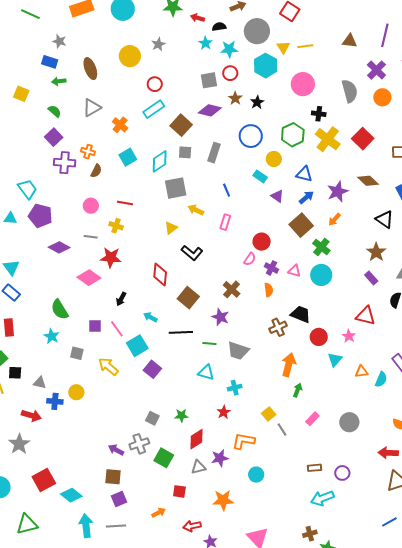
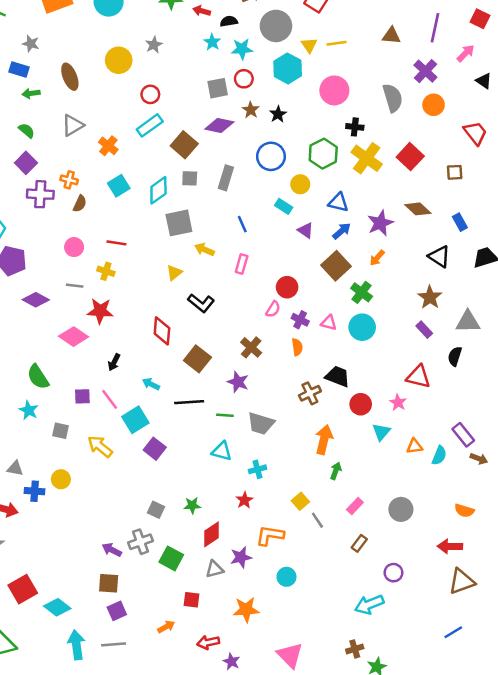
brown rectangle: (314, 468) -> (359, 543), moved, turned -48

